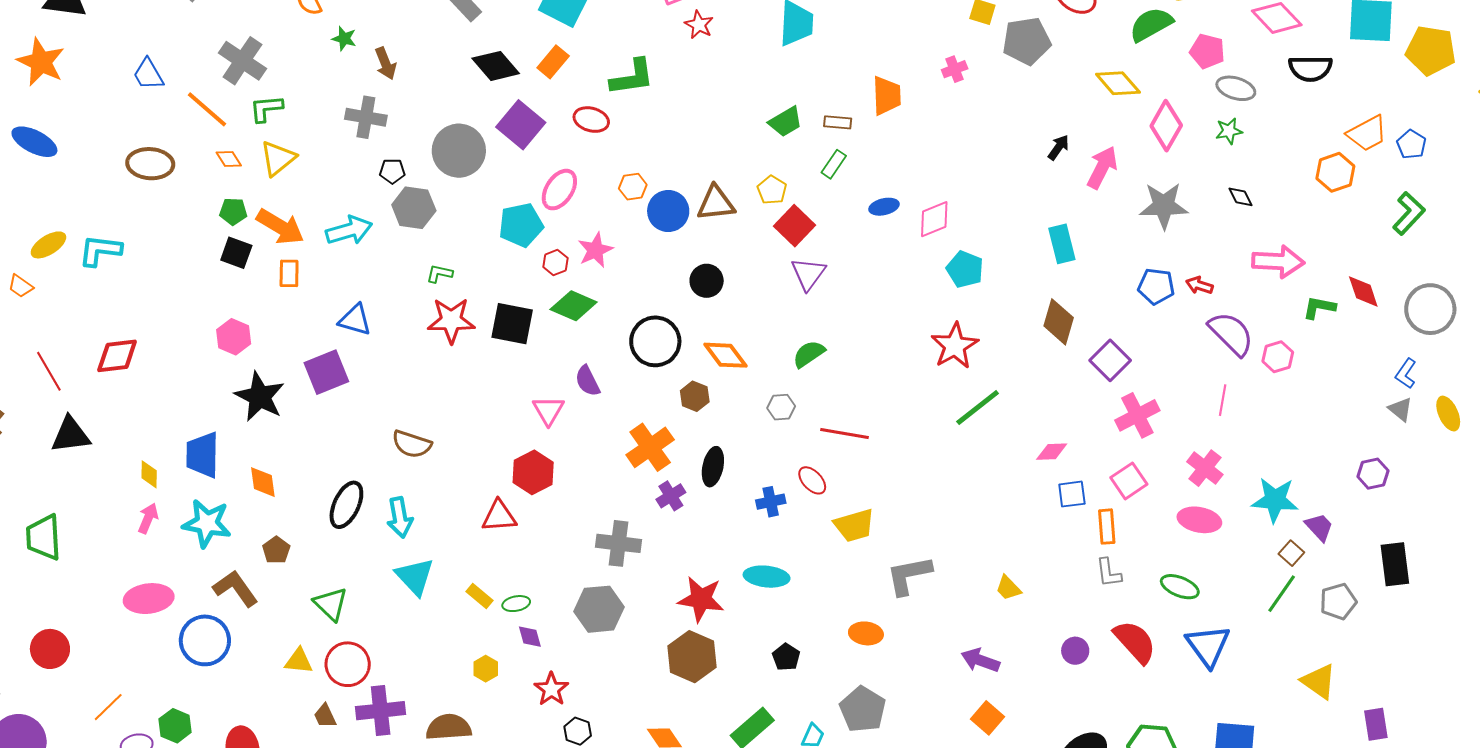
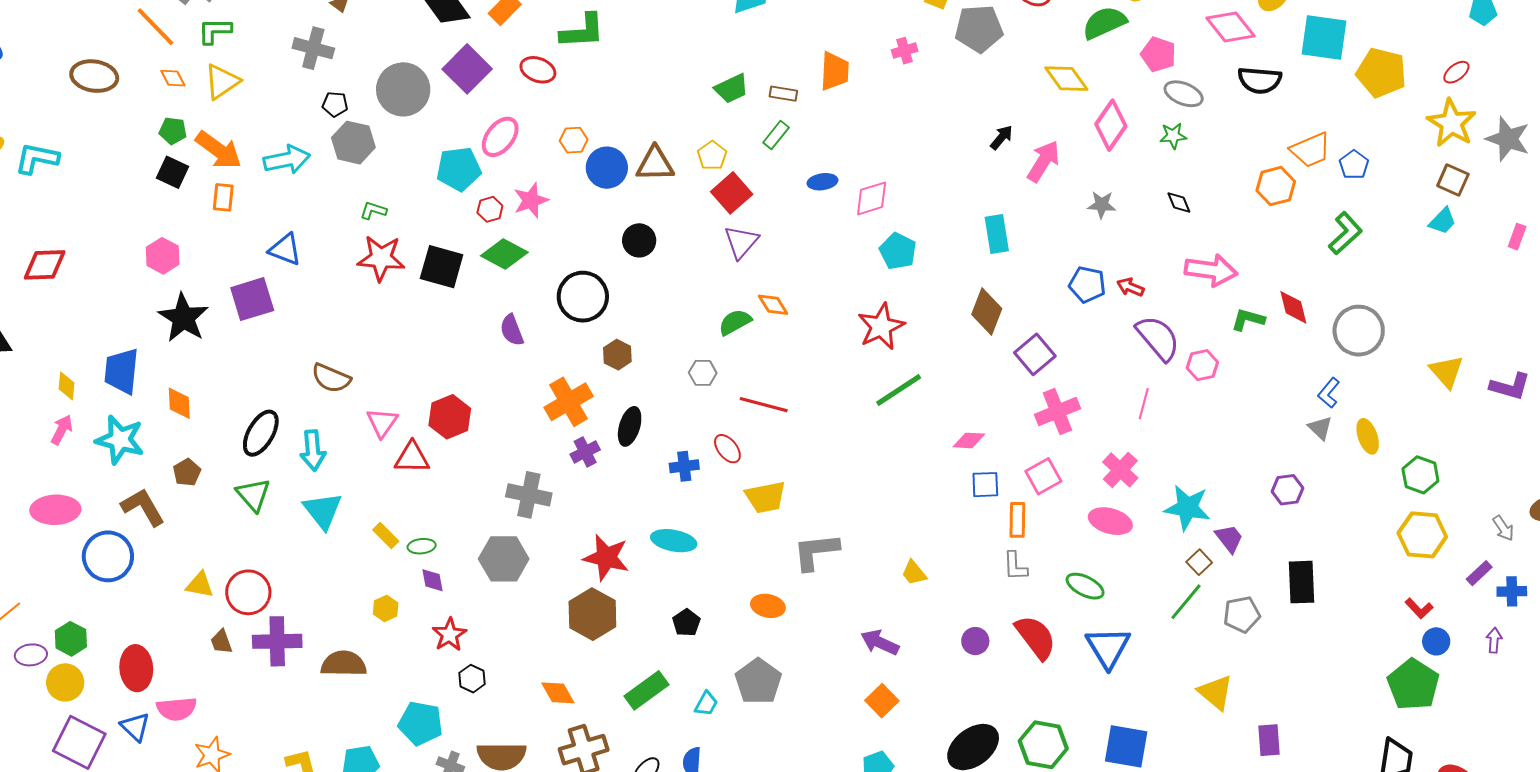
gray star: (1164, 206) -> (1102, 205), size x0.6
orange diamond: (726, 355) -> (773, 305), moved, size x0.7
pink triangle: (548, 410) -> (382, 423), moved
green triangle: (331, 604) -> (253, 495), moved

